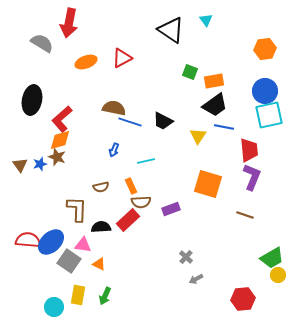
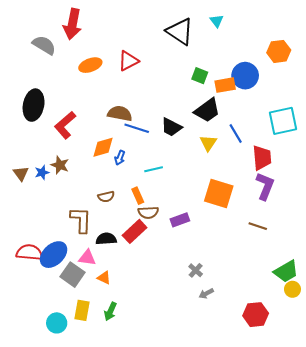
blue circle: (265, 91) -> (245, 76), moved
black trapezoid: (215, 105) -> (207, 110), moved
blue line: (224, 127) -> (236, 134), turned 48
orange diamond: (60, 140) -> (103, 147), moved

